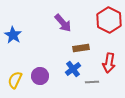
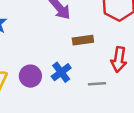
blue cross: (73, 69) -> (61, 72), moved

